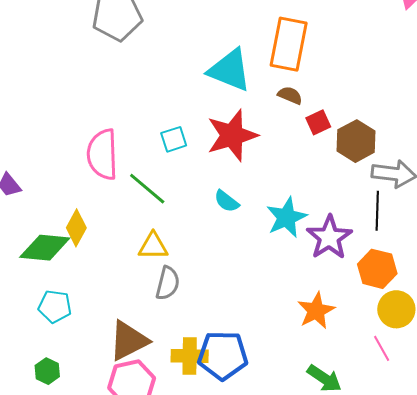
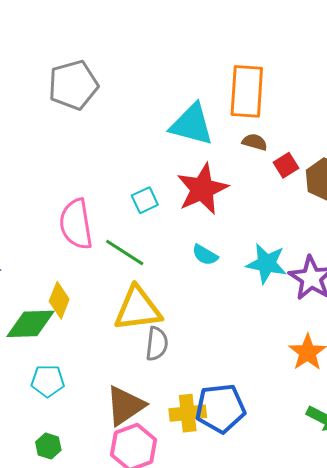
cyan star: (287, 217) -> (266, 264), turned -30
yellow triangle: (153, 246) -> (138, 309), size x1.6

